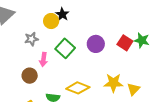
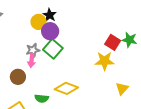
gray star: (31, 39) -> (33, 50), moved
purple circle: (96, 44) -> (50, 31), moved
yellow star: (113, 83) -> (105, 61), moved

